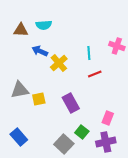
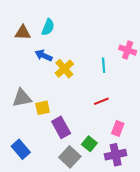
cyan semicircle: (44, 25) -> (48, 27), turned -63
cyan line: (89, 53) -> (104, 65), moved
red line: (95, 74) -> (101, 101), moved
purple rectangle: (71, 103) -> (61, 127), moved

